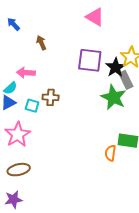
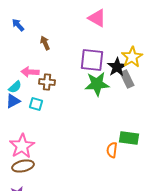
brown cross: (51, 97) -> (47, 82), moved
green star: (114, 97) -> (97, 84), moved, turned -30
pink star: (18, 135) -> (22, 146), moved

